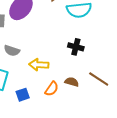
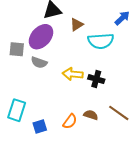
gray semicircle: (12, 51) -> (39, 62), moved
yellow arrow: (39, 65) -> (73, 74), moved

